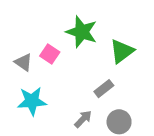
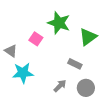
gray triangle: (24, 62) -> (11, 51), moved
gray rectangle: (104, 89) -> (75, 64), turned 64

